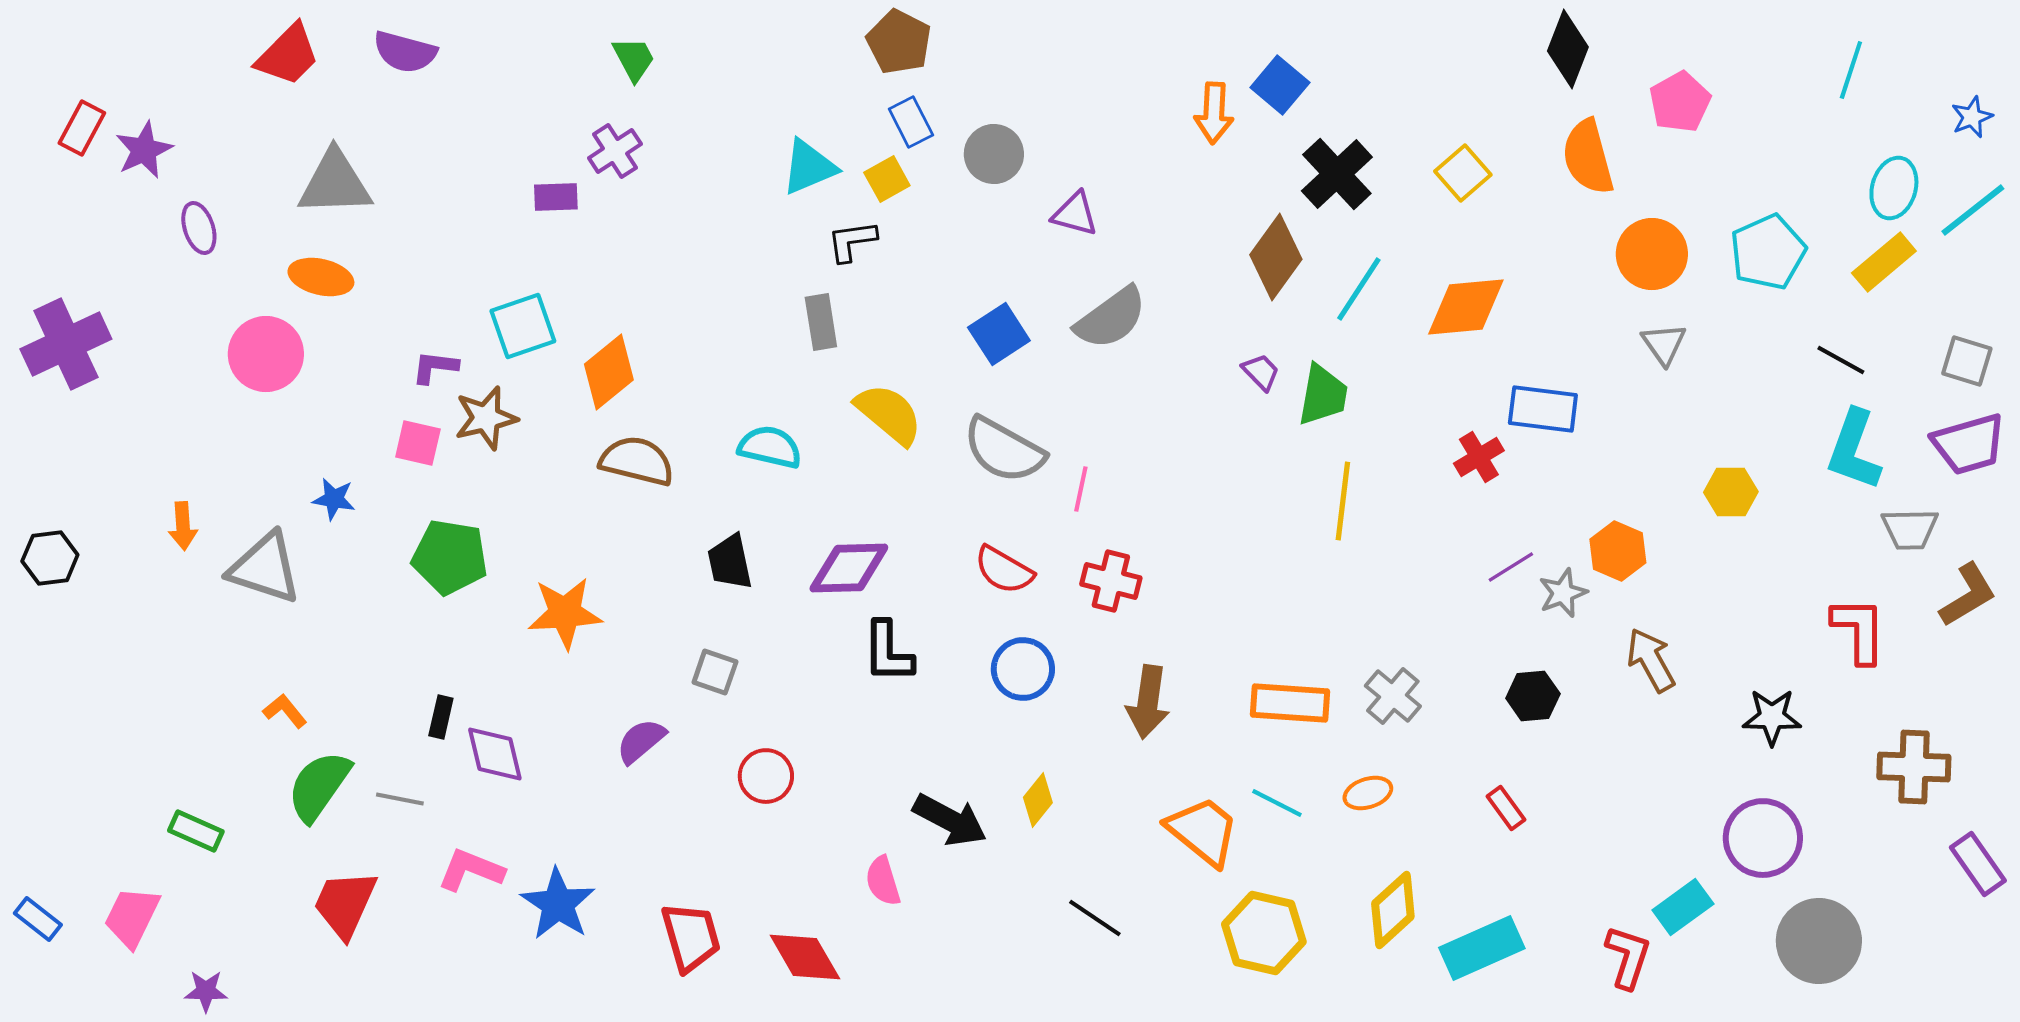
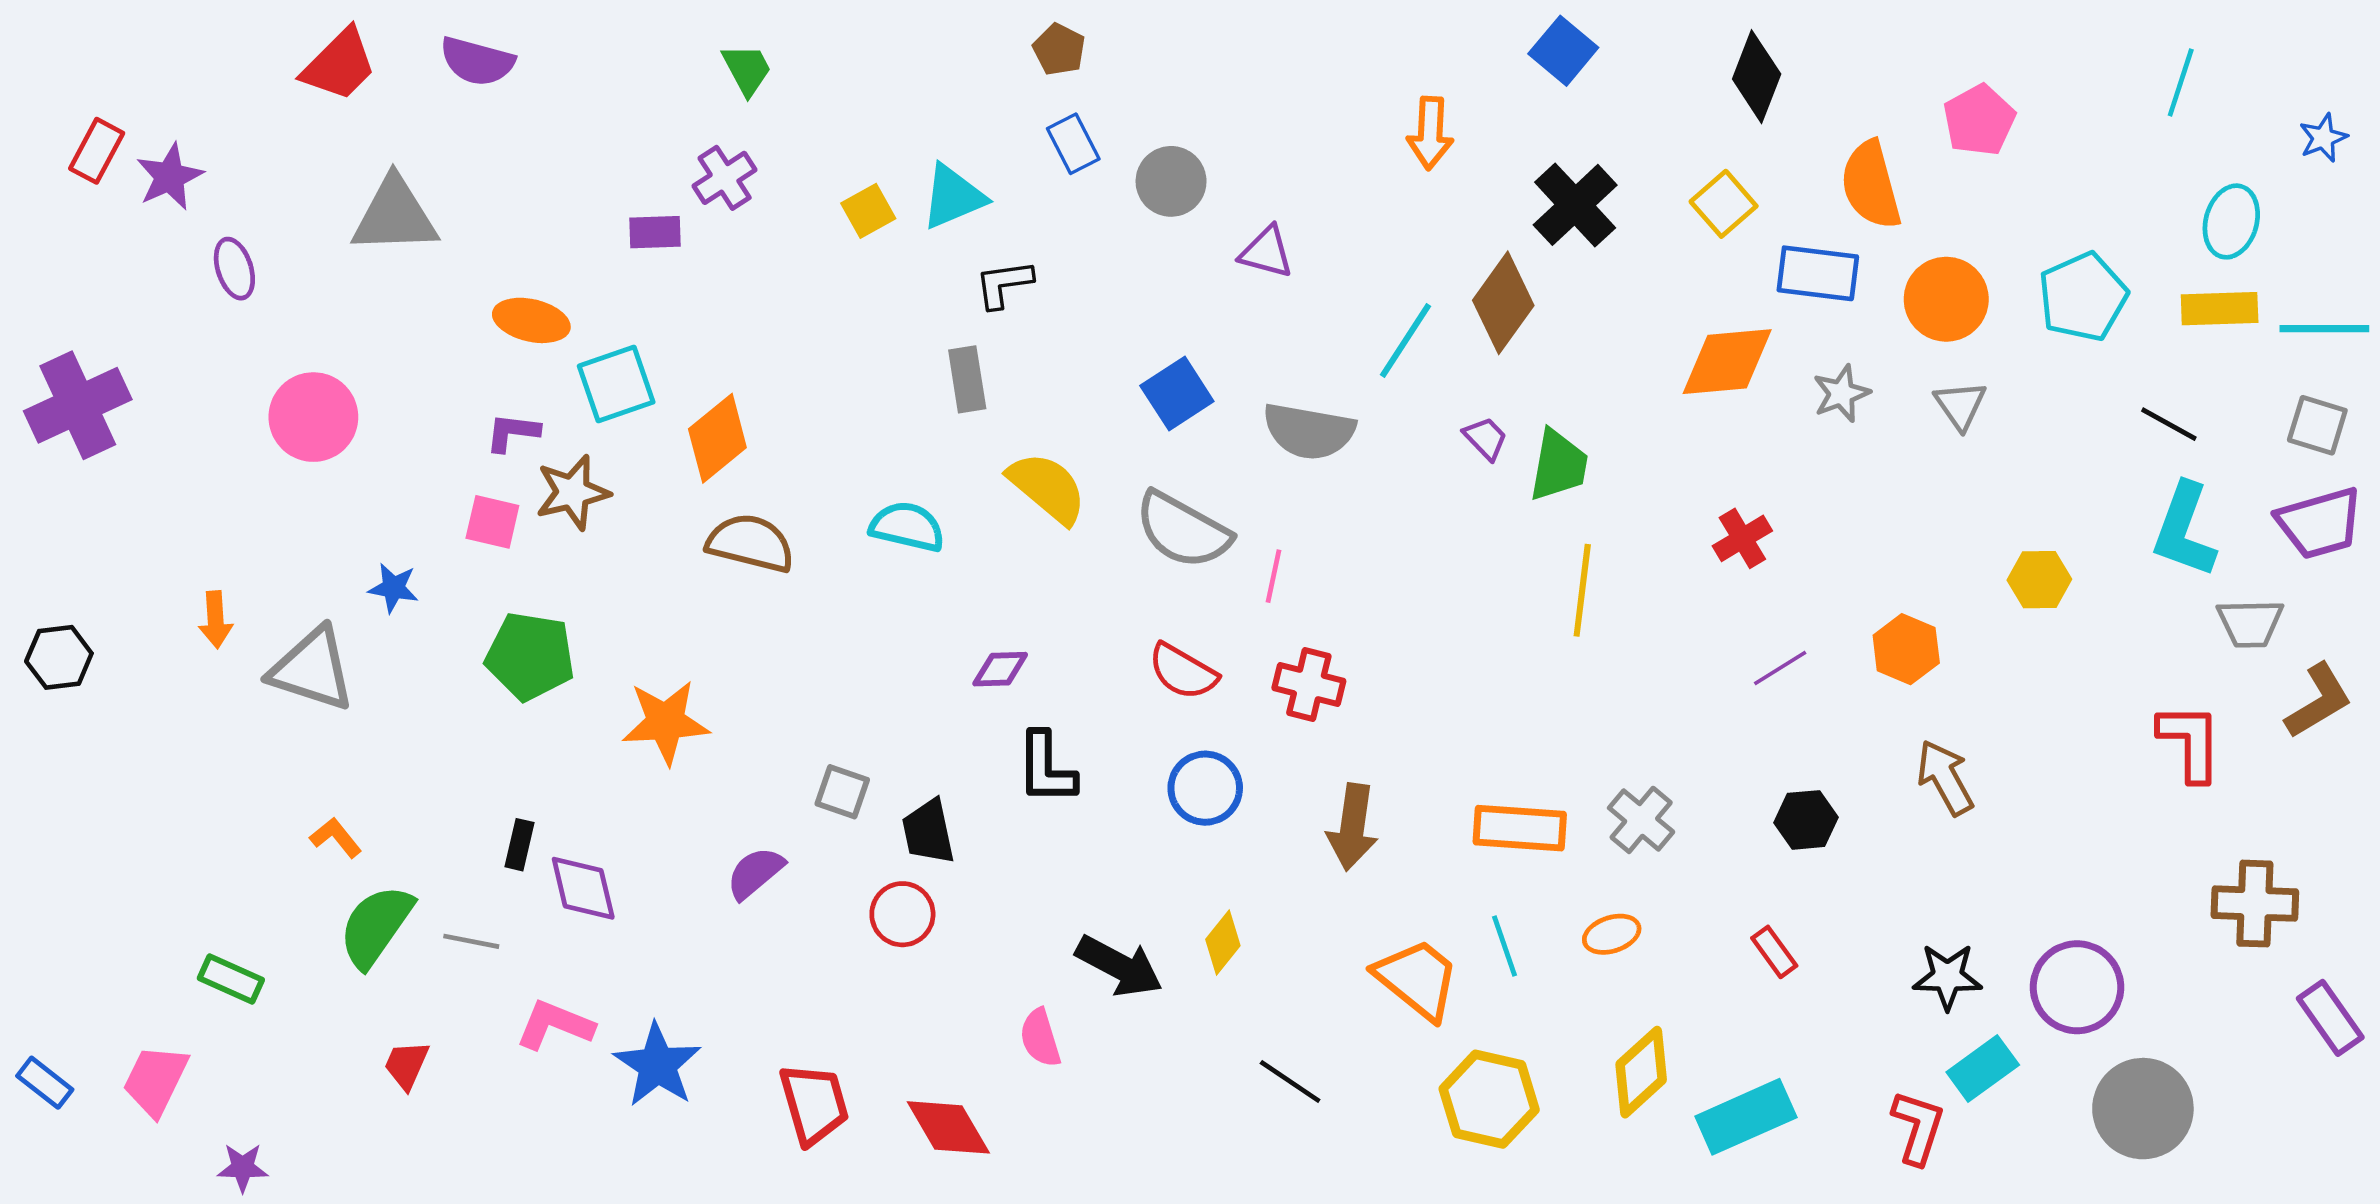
brown pentagon: (899, 42) -> (1059, 49), size x0.7
black diamond: (1568, 49) -> (1757, 77), moved
blue square: (1280, 85) -> (1563, 51), moved
yellow square: (887, 179) -> (868, 211), moved
cyan line: (1973, 210) -> (2324, 329), moved, turned 38
yellow rectangle: (1884, 262) -> (2220, 309), turned 38
orange ellipse: (321, 277) -> (531, 320), moved
cyan line: (1359, 289) -> (1405, 340), moved
gray semicircle: (1111, 318) -> (1309, 431), moved, turned 46
blue rectangle: (1543, 409) -> (1818, 273), moved
black trapezoid: (730, 562) -> (928, 832), moved
purple diamond: (849, 568) -> (1000, 669), size x0.6
gray star: (1563, 593) -> (1841, 393), moved
black star: (1772, 717) -> (1947, 977), moved
cyan line: (1277, 803) -> (1504, 946), turned 44
red trapezoid: (345, 904) -> (406, 1065), size x0.6

